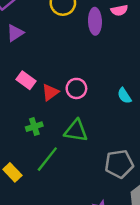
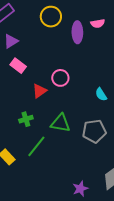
pink rectangle: (26, 80) -> (18, 66), moved
pink circle: (76, 88) -> (60, 78), moved
gray pentagon: (119, 164) -> (94, 131), moved

